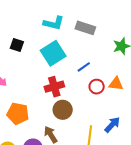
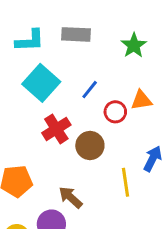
brown circle: (63, 110) -> (90, 145), moved

